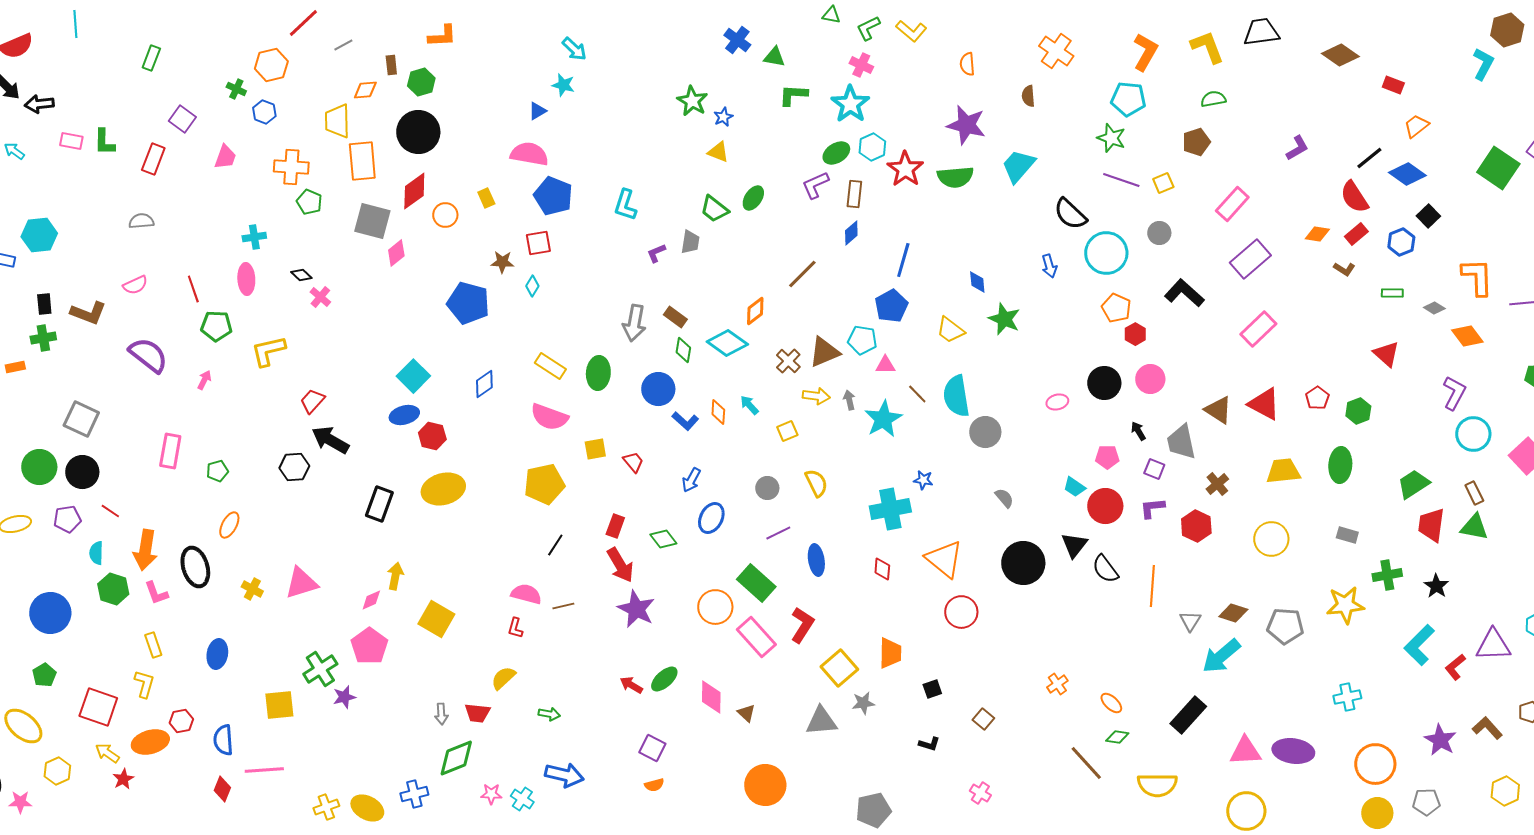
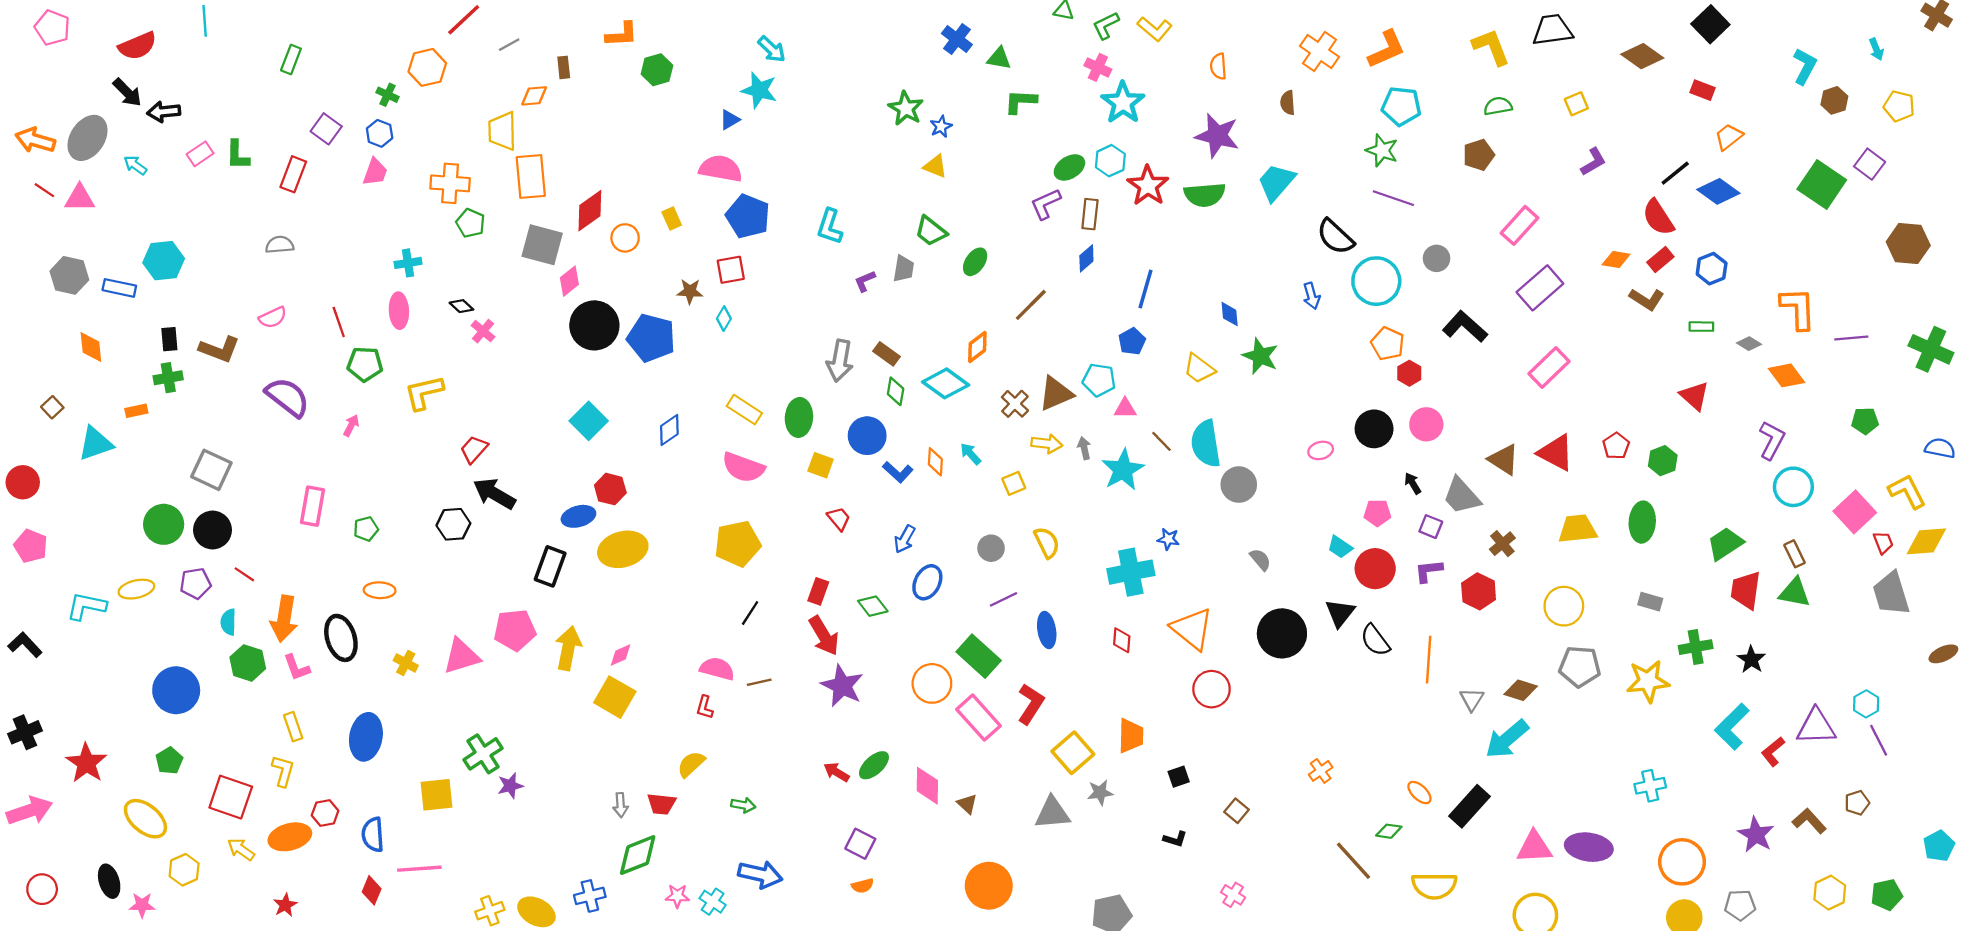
brown hexagon: (1507, 30) -> (1834, 100), moved, size x0.7
orange L-shape: (1145, 52) -> (1387, 49), moved, turned 36
green hexagon: (421, 82) -> (657, 70), moved
cyan star: (563, 85) -> (759, 90), size x1.4
cyan star: (850, 104) -> (1123, 103), moved
blue hexagon: (264, 112) -> (380, 133), moved
black circle: (418, 132) -> (594, 325), moved
pink rectangle: (71, 141) -> (200, 154), turned -45
yellow square: (1163, 183) -> (1576, 104), moved
green ellipse: (753, 198) -> (975, 262), moved
black square: (1428, 216) -> (1710, 24), moved, size x1.4
brown L-shape: (1344, 269) -> (1647, 299), size x1.4
blue pentagon: (891, 306) -> (1132, 341), size x0.7
blue ellipse: (404, 415) -> (578, 516), moved
gray trapezoid: (1181, 442) -> (1462, 496), turned -30
yellow square: (595, 449) -> (821, 465), moved, turned 30
orange ellipse: (229, 525) -> (380, 590), turned 64
yellow arrow: (395, 576) -> (568, 648), size x1.4
pink diamond: (371, 600) -> (621, 655), moved
gray pentagon: (1285, 626) -> (1580, 666), moved
pink pentagon: (369, 646) -> (515, 630), moved, turned 30
blue ellipse: (217, 654) -> (366, 737), size x1.4
orange ellipse: (1111, 703) -> (1419, 793), moved
red star: (123, 779) -> (285, 905), moved

